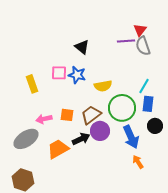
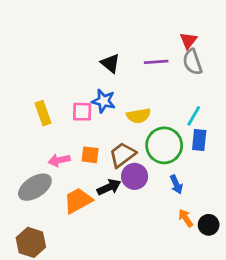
purple line: (126, 41) -> (156, 62), moved
pink square: (59, 73) -> (82, 112), moved
black circle: (155, 126) -> (209, 225), moved
blue arrow: (131, 137) -> (176, 184), size x0.6

